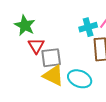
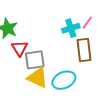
cyan ellipse: (80, 79) -> (64, 80), turned -45

